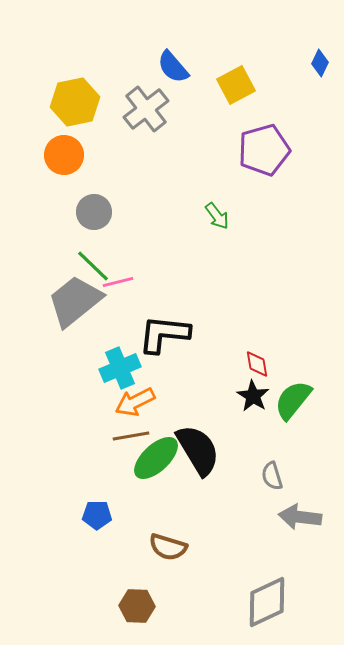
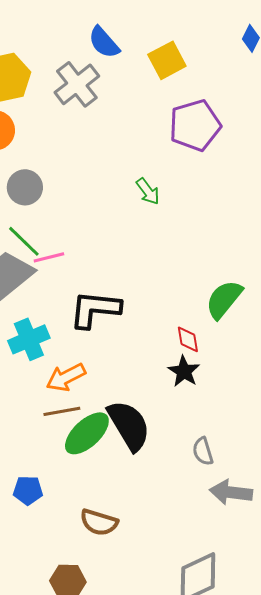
cyan cross: (120, 368) -> (29, 339), moved
green semicircle: (293, 400) -> (224, 299), moved

